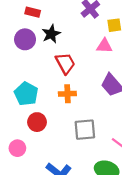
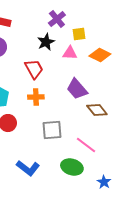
black star: (51, 34) -> (46, 42), moved

